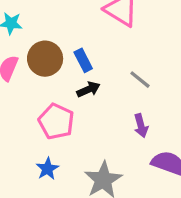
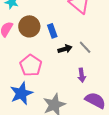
black arrow: (88, 89) -> (65, 49), moved
blue star: (47, 169) -> (21, 93), size x1.6

